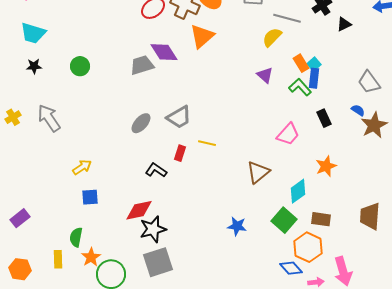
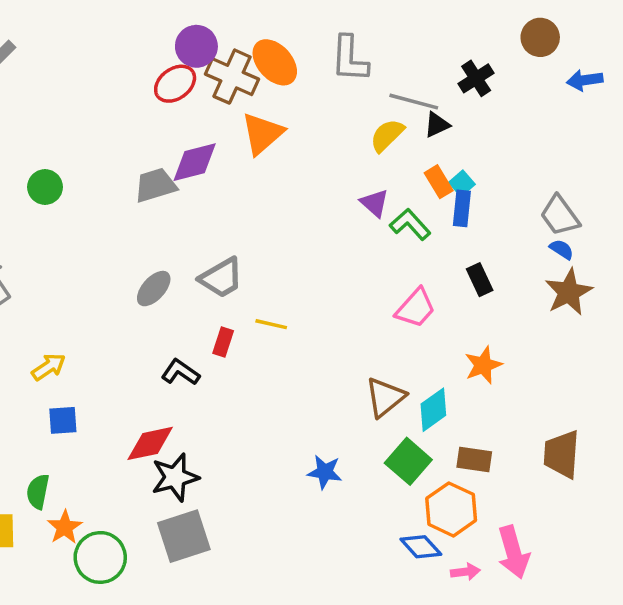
black triangle: (344, 24) -> (437, 125), moved
purple diamond: (164, 52) -> (195, 162), turned -72
green L-shape: (300, 87) -> (410, 224), moved
blue semicircle: (358, 110) -> (562, 249), moved
brown triangle: (258, 172) -> (385, 397), moved

